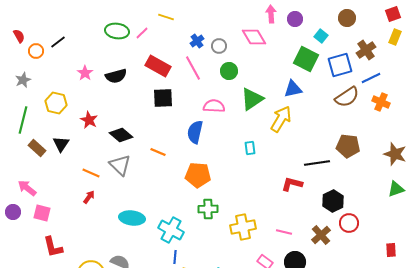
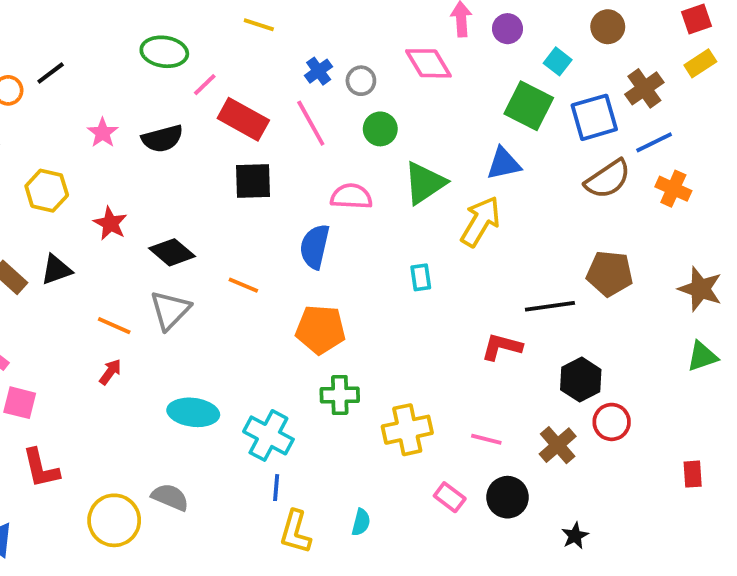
pink line: (142, 33) -> (205, 85), moved
yellow rectangle: (395, 37) -> (700, 63), turned 35
black triangle: (61, 144) -> (56, 270), turned 36
gray triangle: (120, 165) -> (170, 310), turned 30

